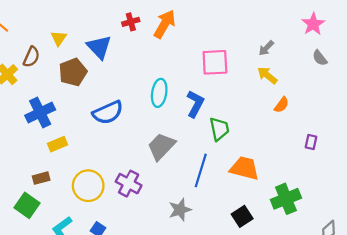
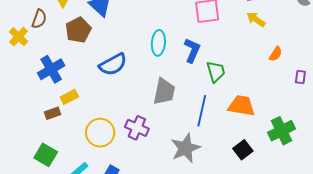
orange semicircle: (282, 105) -> (276, 54), moved
gray trapezoid: (161, 146) -> (164, 92), turned 152
brown rectangle: (41, 178) -> (52, 113), moved
gray star: (180, 210) -> (186, 148), size x1.4

